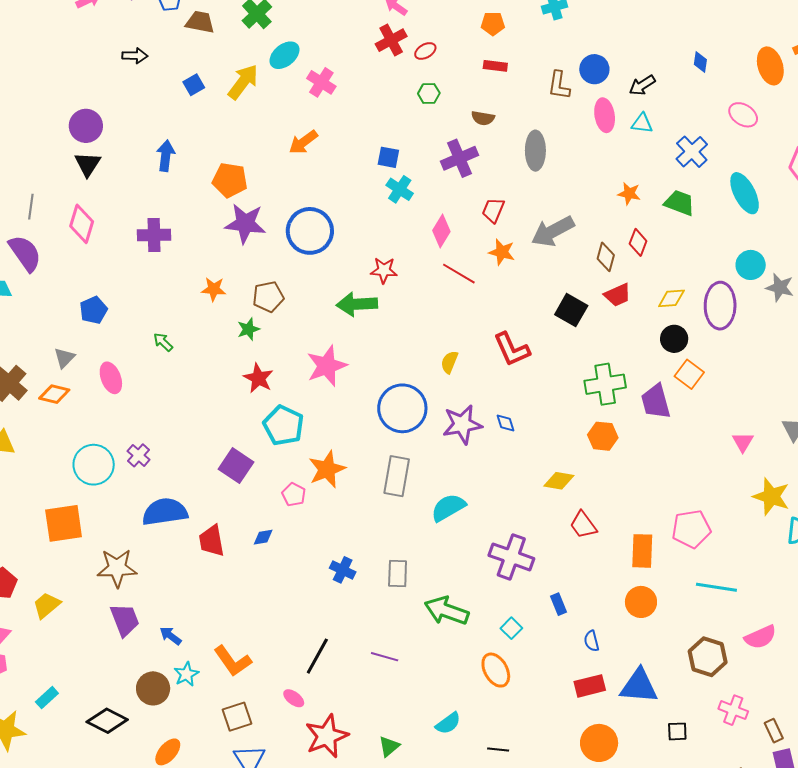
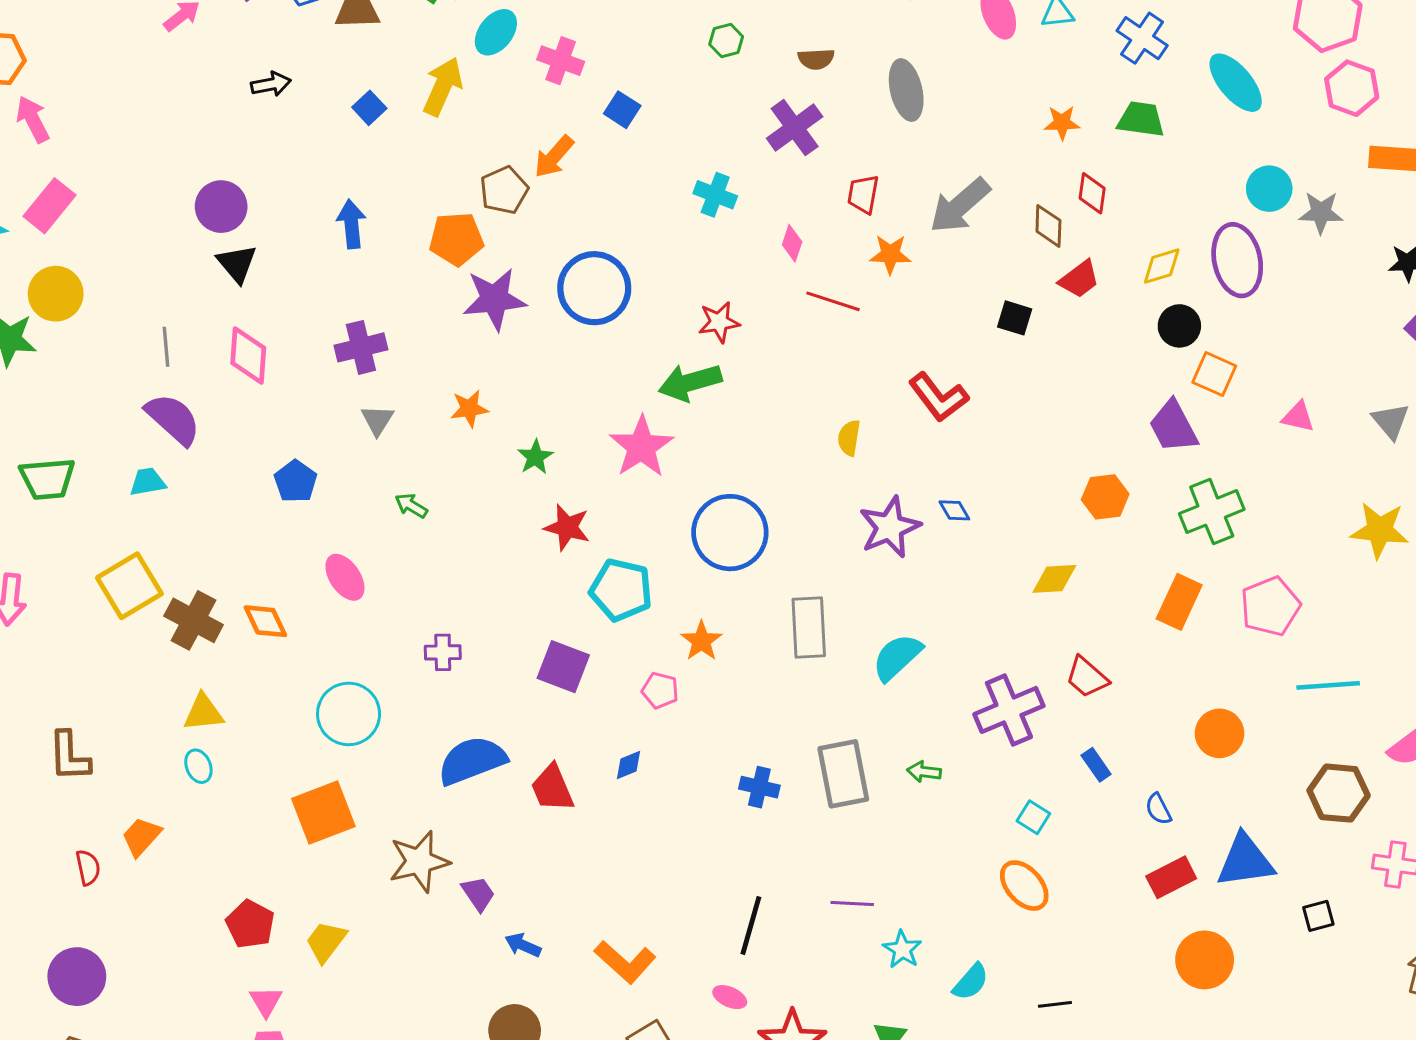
blue square: (388, 157) -> (622, 110), moved, turned 35
pink diamond: (441, 231) -> (792, 243), size x0.7
brown pentagon: (268, 297) -> (504, 190), moved
black square: (571, 310) -> (1015, 318), size x0.7
gray triangle: (64, 358) -> (377, 420), moved
pink star: (327, 366) -> (641, 447), moved
green cross: (605, 384) -> (1212, 512), moved
orange diamond: (54, 394) -> (265, 621), turned 64
blue circle: (402, 408) -> (730, 533), moved
pink triangle: (743, 442) -> (1298, 417), moved, turned -35
purple cross: (138, 455) -> (443, 652), moved, turned -30
orange star: (327, 469) -> (701, 641), size x0.7
red trapezoid: (583, 525) -> (1087, 677), moved
orange rectangle: (642, 551) -> (1179, 602), moved, turned 36
purple cross: (511, 557) -> (1009, 710), turned -30
gray rectangle: (398, 574) -> (843, 774), size x1.5
green arrow: (447, 611) -> (924, 772), moved, size x0.5
purple trapezoid: (125, 620) -> (478, 894), moved, size x0.7
cyan star: (186, 674) -> (902, 949), moved

